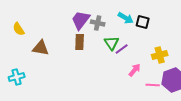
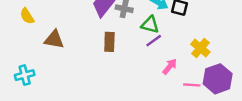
brown rectangle: (80, 42) -> (109, 42), moved
green triangle: (112, 43) -> (150, 25), moved, turned -42
yellow cross: (160, 55) -> (200, 48), turned -35

